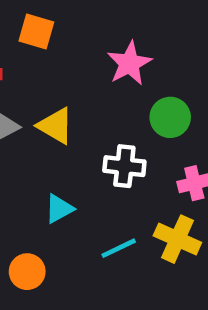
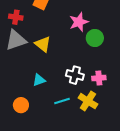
green circle: (170, 117) -> (95, 38), moved
white cross: (124, 166) -> (75, 75), moved

